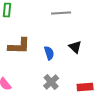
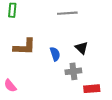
gray cross: (51, 82) -> (73, 71), moved, turned 35

